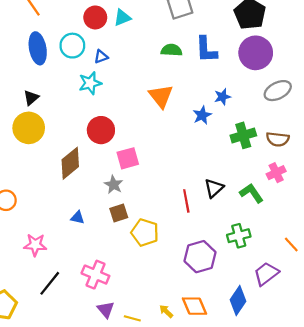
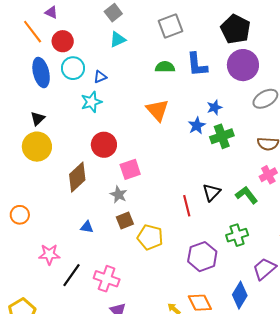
red circle: (95, 17) -> (63, 41), moved
green cross: (243, 135) -> (222, 136), moved
black line: (50, 283) -> (72, 275), moved

